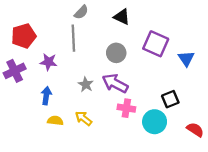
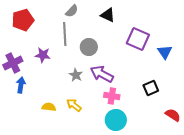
red pentagon: (24, 36) -> (23, 20), moved
gray circle: (116, 53) -> (89, 47), moved
blue arrow: (46, 96) -> (21, 85), moved
cyan circle: (155, 122) -> (116, 120), moved

